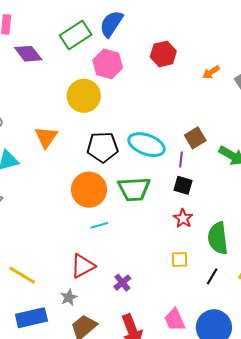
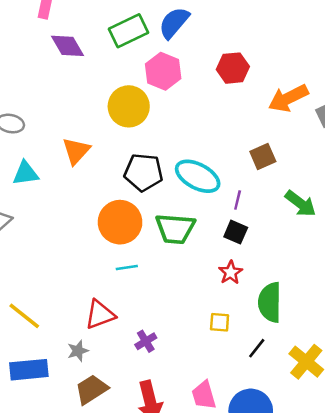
orange arrow: (211, 72) -> (288, 98), size x1.8
brown square: (195, 138) -> (263, 157), moved

